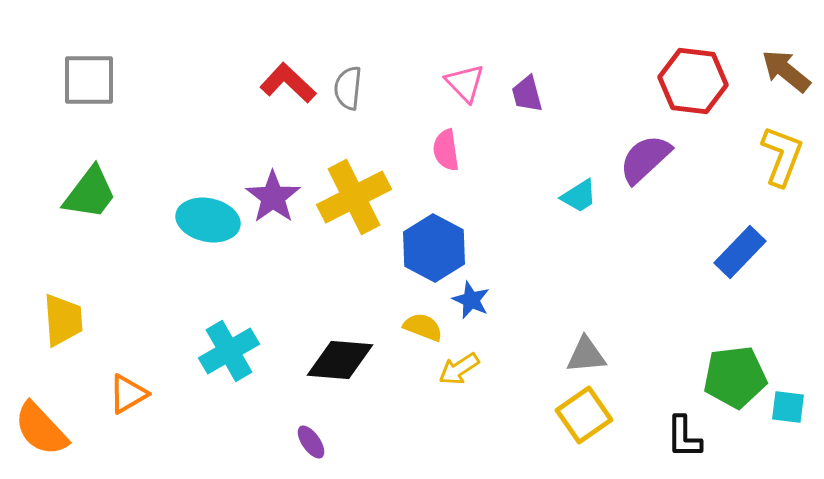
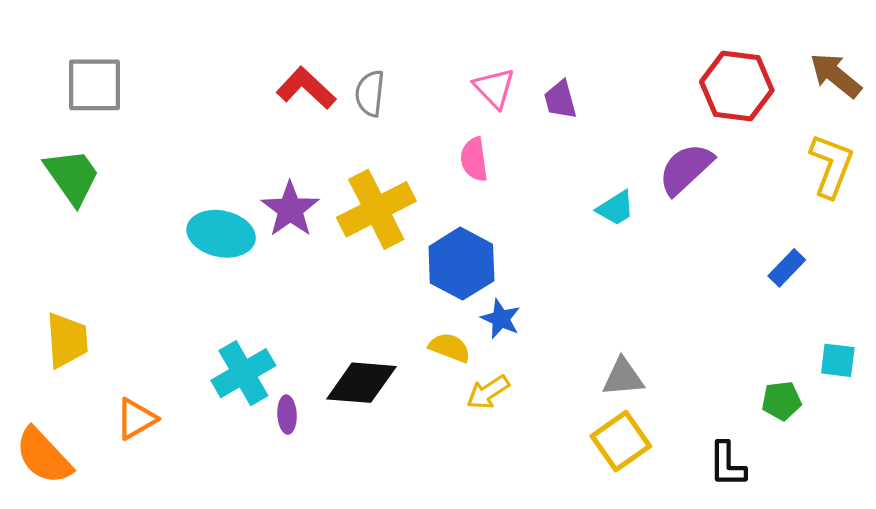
green trapezoid: (90, 193) -> (72, 176), moved, turned -72
blue rectangle: (740, 252) -> (787, 268), size x0.7
green pentagon: (735, 377) -> (781, 401), size x0.6
cyan square: (788, 407) -> (838, 360), moved
purple ellipse: (311, 442) -> (287, 415), moved, turned 32

